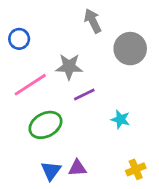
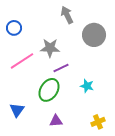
green ellipse: (45, 125) -> (49, 90), moved, turned -30
blue triangle: (51, 171) -> (17, 110), moved

